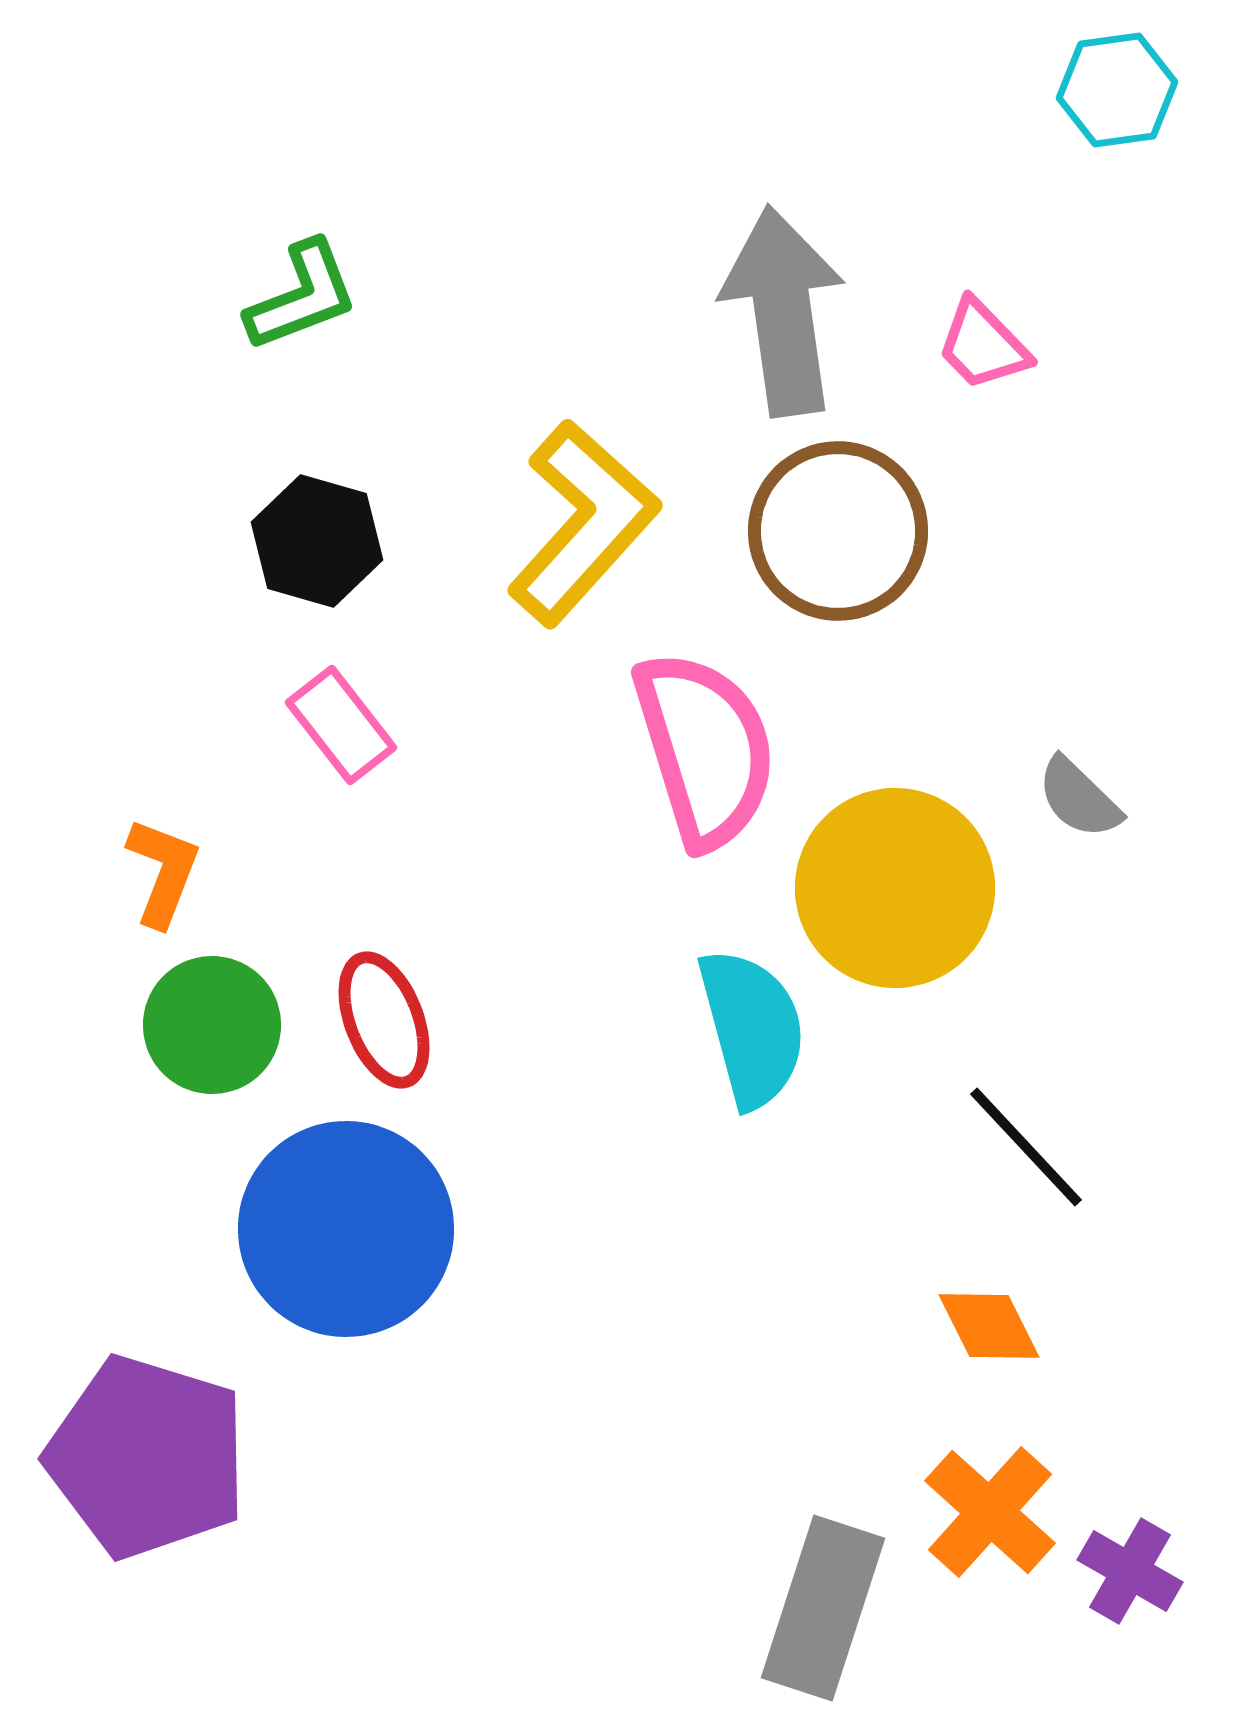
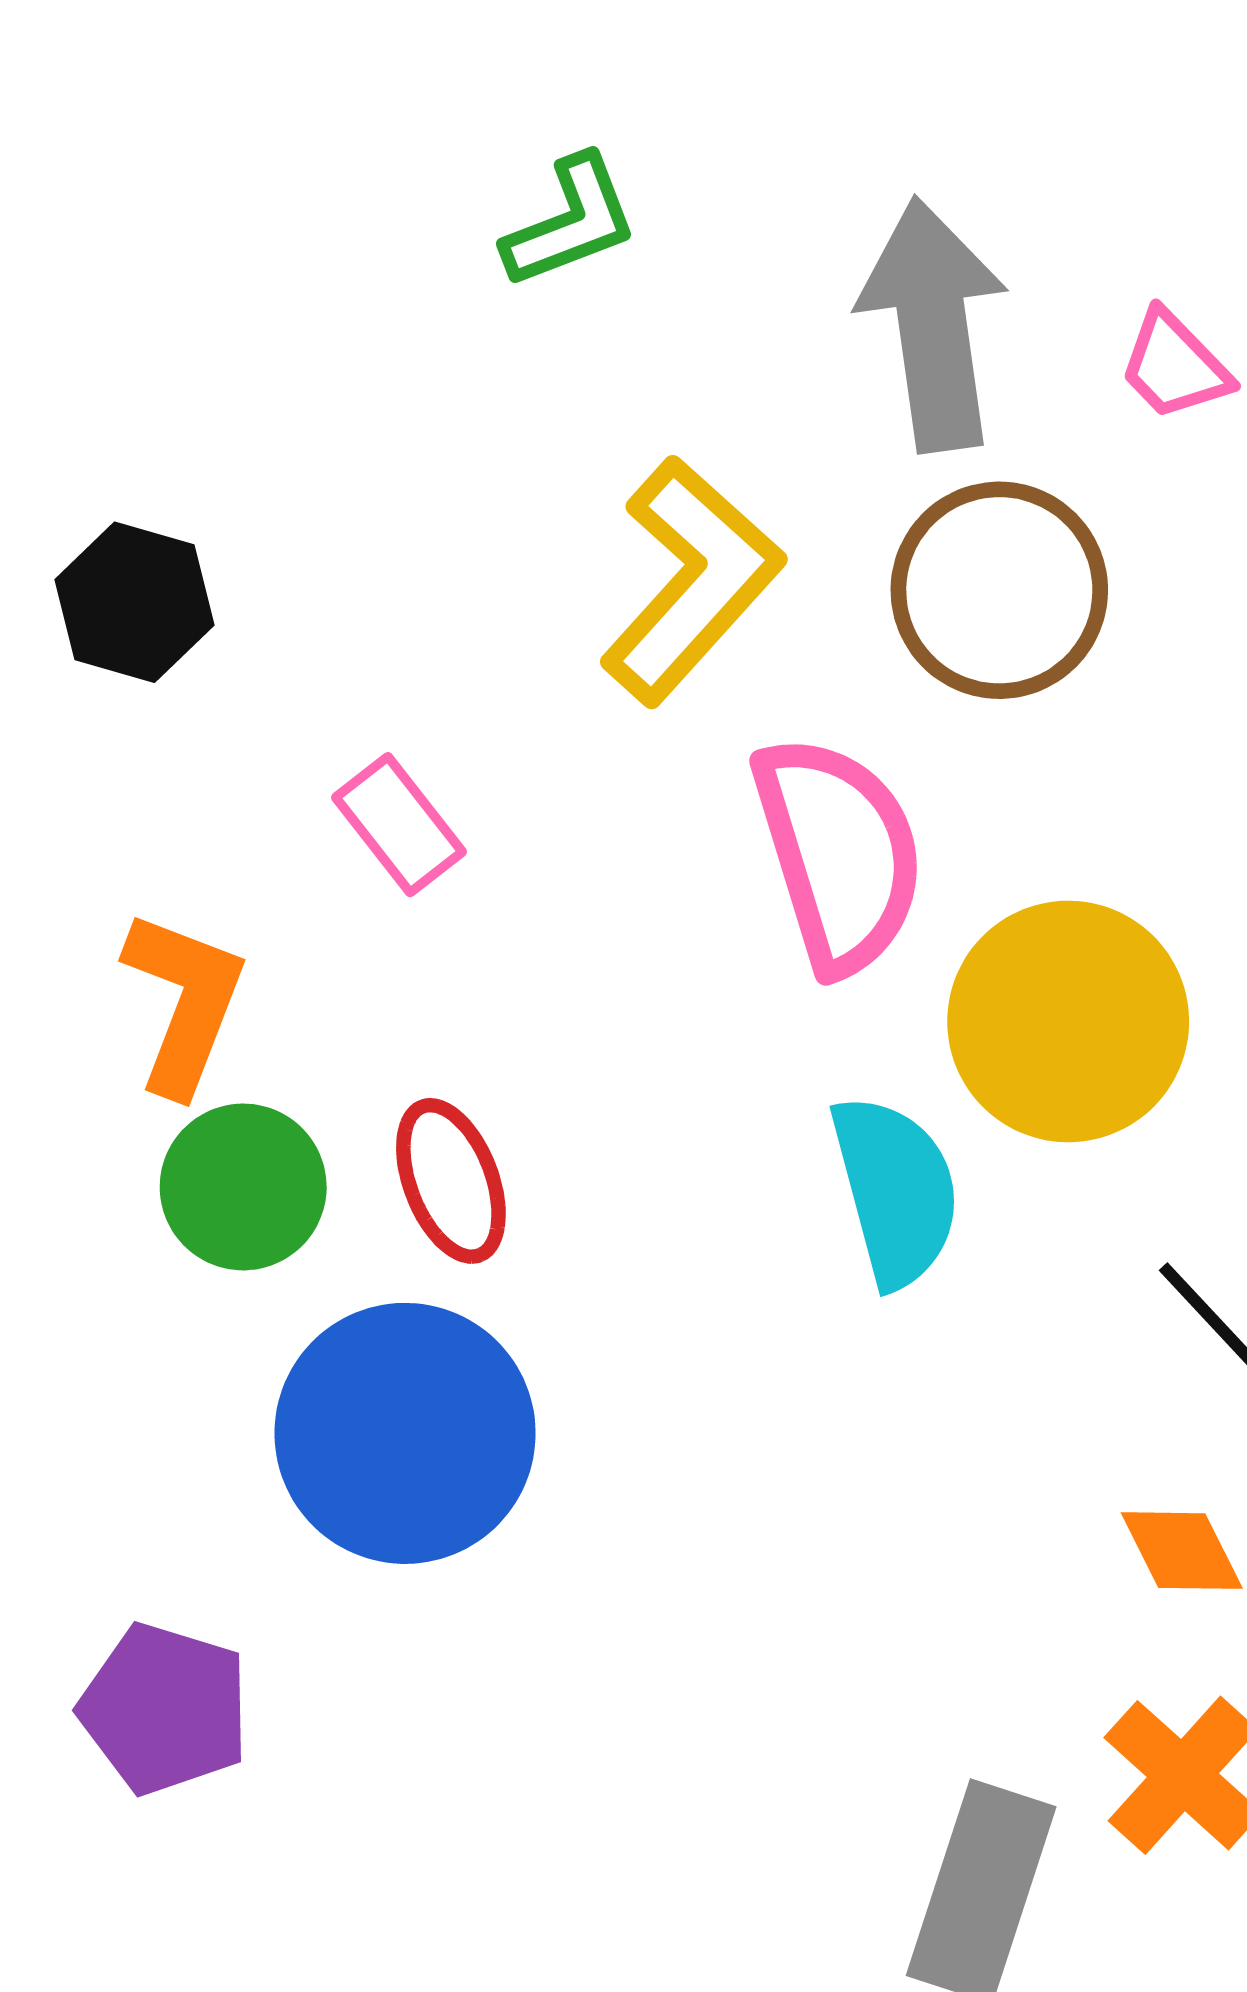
green L-shape: (302, 296) -> (571, 222), moved
black hexagon: (317, 541) -> (134, 602), moved
orange L-shape: (163, 872) -> (184, 1002), size x1.4
purple pentagon: (147, 1457) -> (165, 1709), size x0.7

